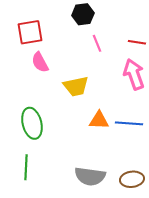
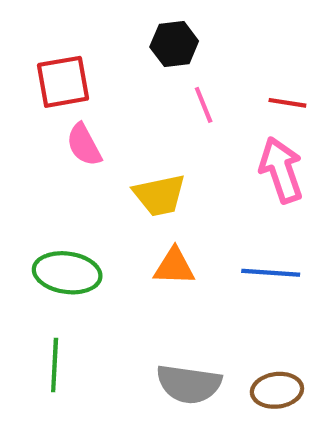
orange triangle: (99, 120) -> (174, 266), moved
green ellipse: (32, 123) -> (67, 273), turned -68

